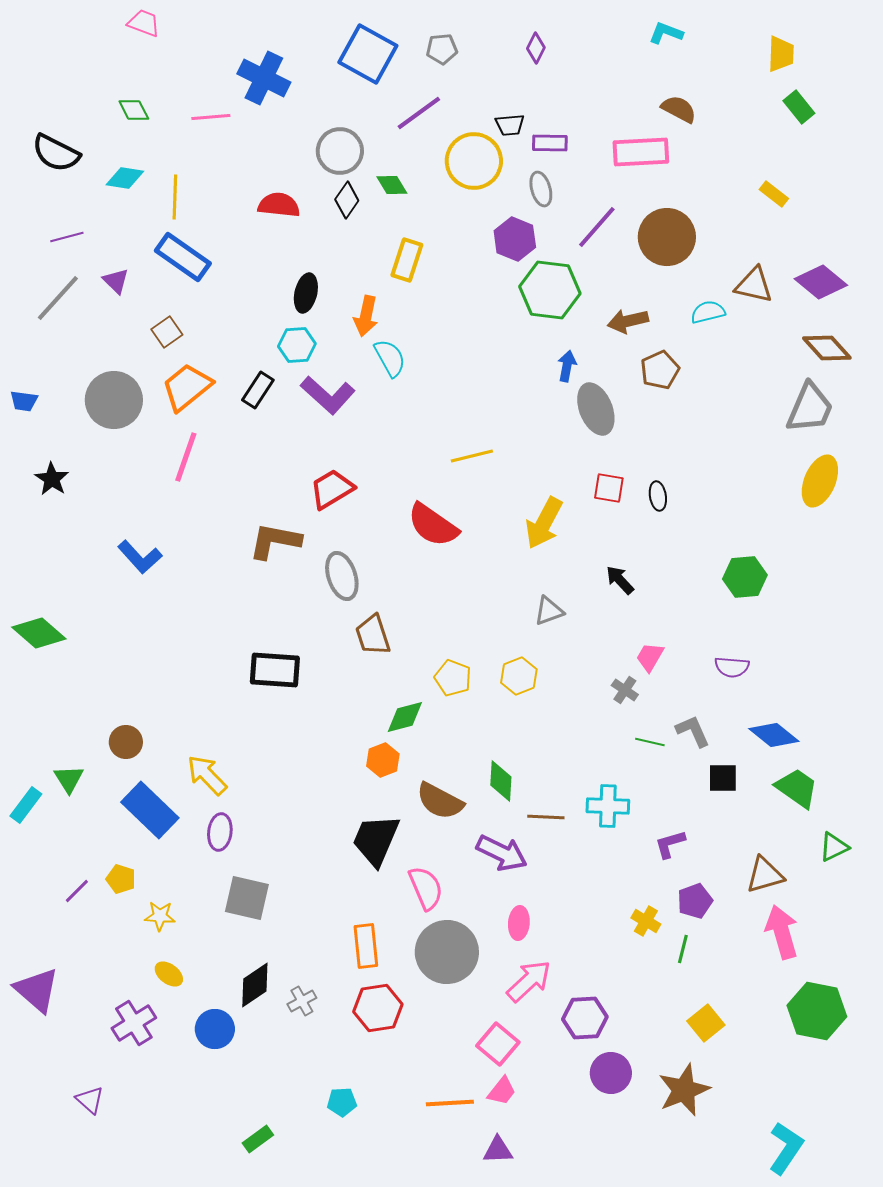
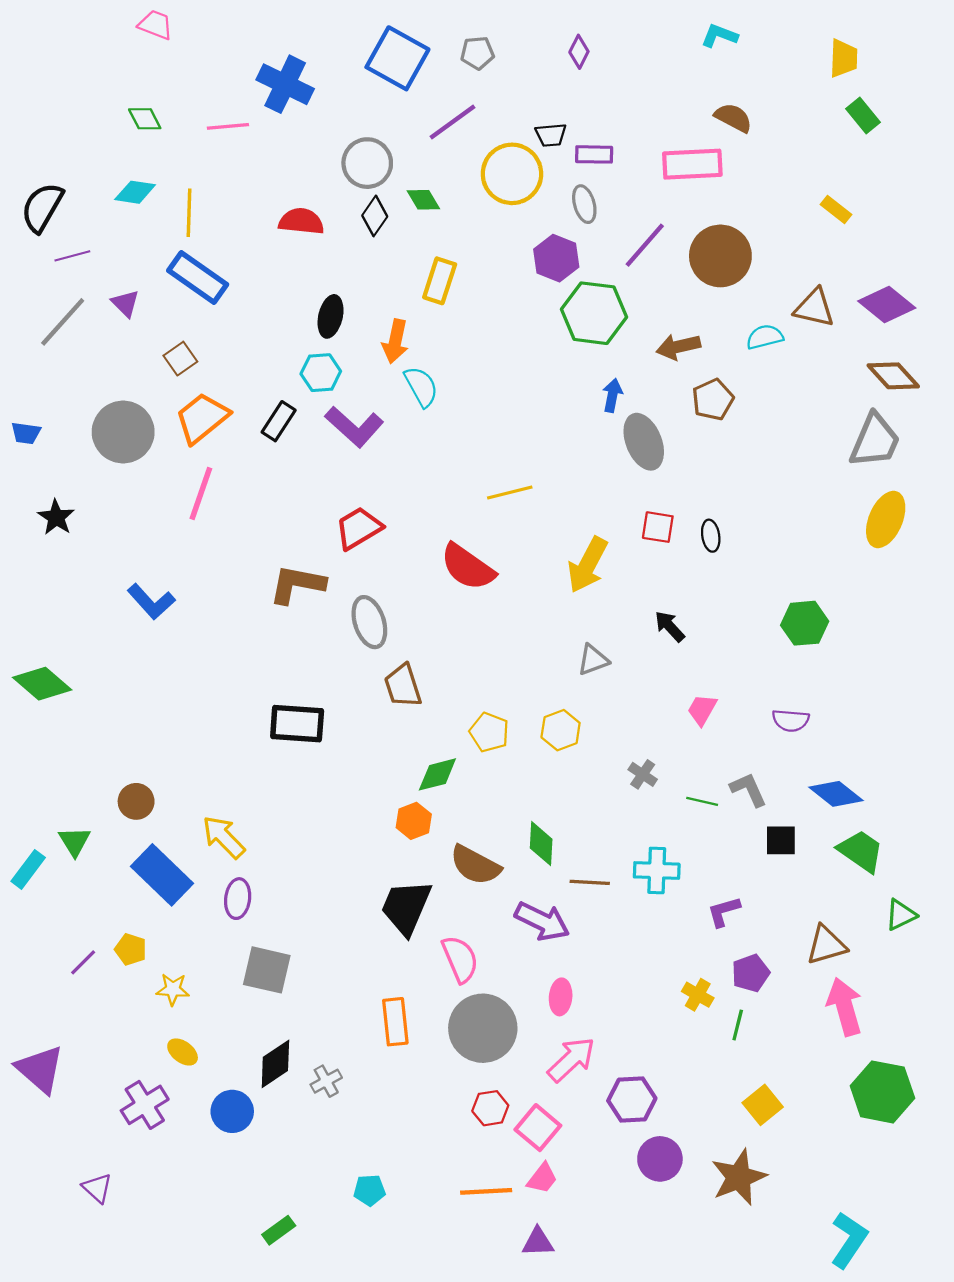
black semicircle: (56, 153) -> (42, 207), moved, turned 93
gray cross: (625, 690) -> (643, 774), moved
red hexagon: (378, 1008) -> (490, 1108), moved, size x0.7

